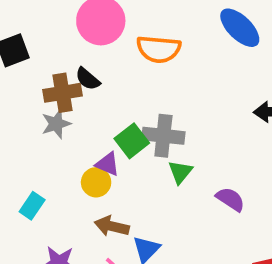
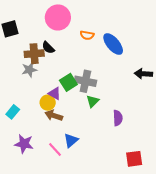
blue ellipse: (240, 28) -> (113, 44), moved
orange semicircle: (159, 49) -> (87, 35), size x0.6
purple semicircle: (230, 199) -> (118, 118), turned 49
brown arrow: (112, 226) -> (54, 116), moved

